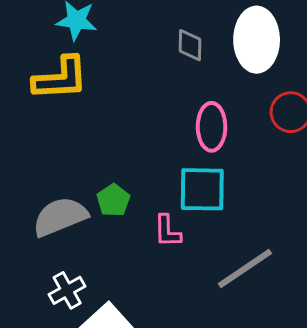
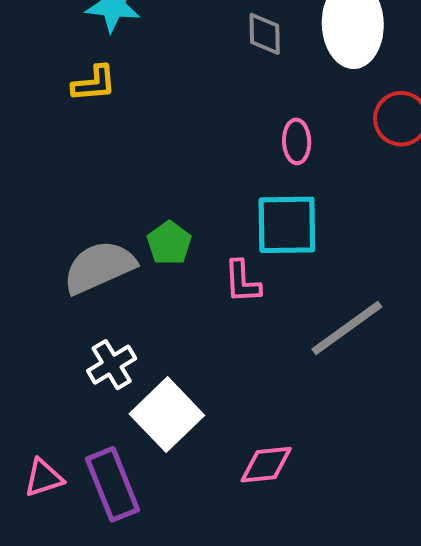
yellow L-shape: (60, 78) -> (94, 83), size x0.6
pink ellipse: (212, 127) -> (297, 141), size x0.7

